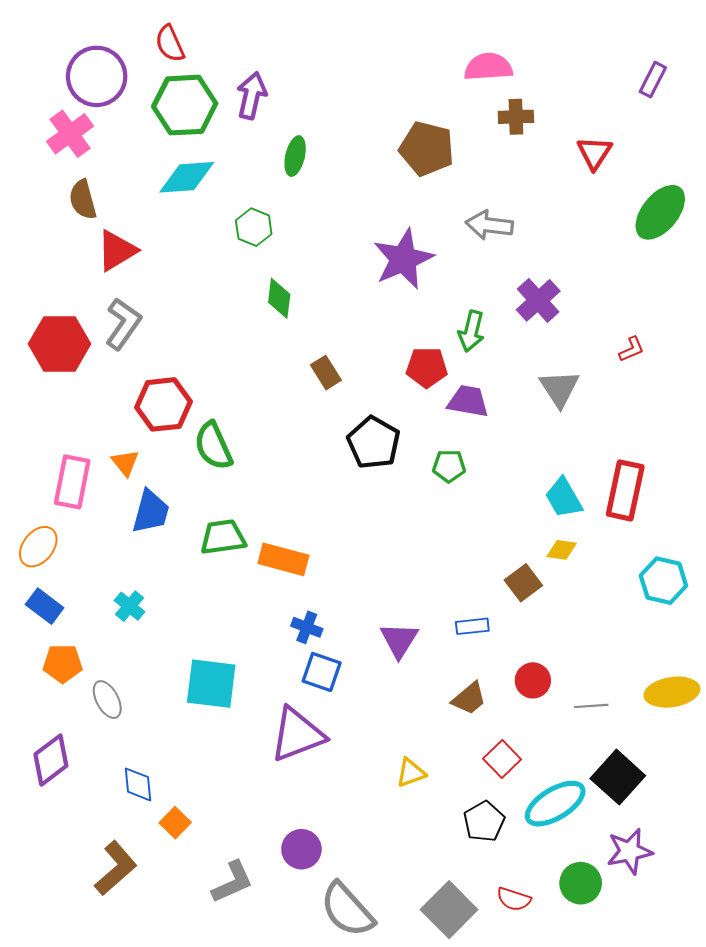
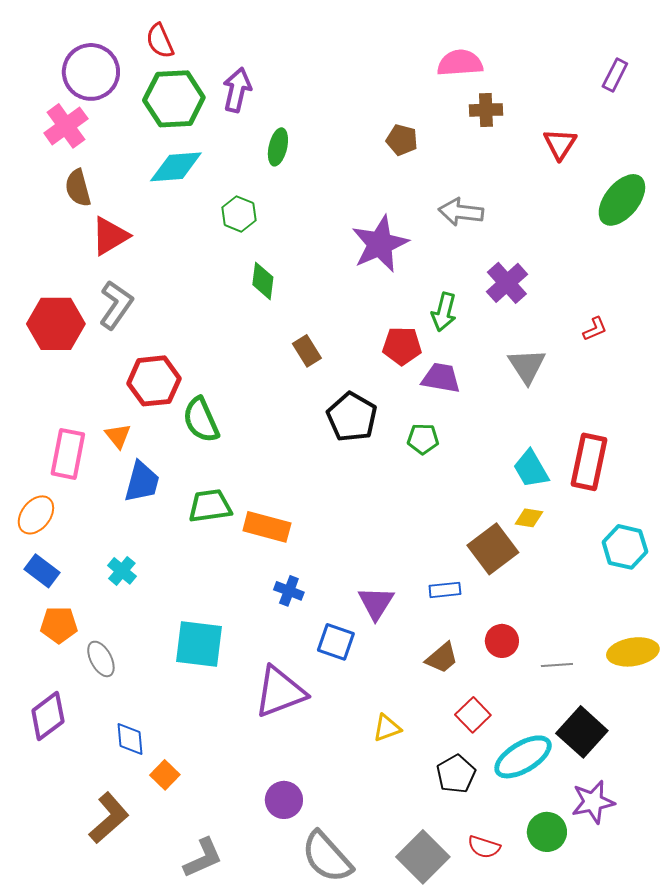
brown pentagon: (427, 149) -> (402, 140), size x0.6
brown square: (523, 583) -> (493, 549), size x1.4
blue square: (322, 672) -> (336, 642), moved
gray L-shape: (232, 882) -> (203, 858), moved

